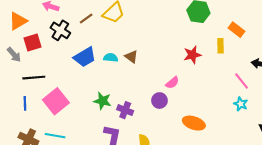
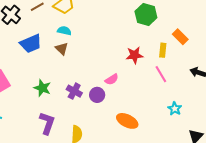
brown triangle: (131, 57) -> (62, 49), moved
cyan semicircle: (111, 58) -> (64, 31), moved
pink line: (242, 81) -> (161, 74), moved
purple cross: (125, 110) -> (74, 91), moved

